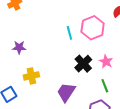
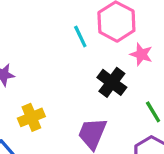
pink star: (106, 62) -> (141, 54), moved

